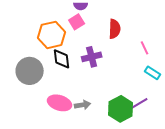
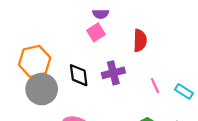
orange hexagon: (52, 35) -> (35, 61), moved
pink line: (145, 48) -> (155, 86), moved

